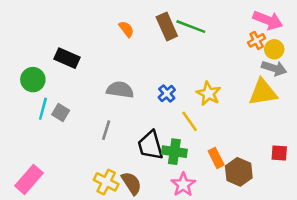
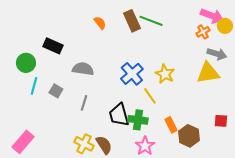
yellow circle: (274, 49) -> (225, 26), moved
gray semicircle: (120, 90) -> (83, 69), moved
blue cross: (167, 94) -> (132, 74), size x1.6
gray square: (61, 112) -> (56, 91), moved

